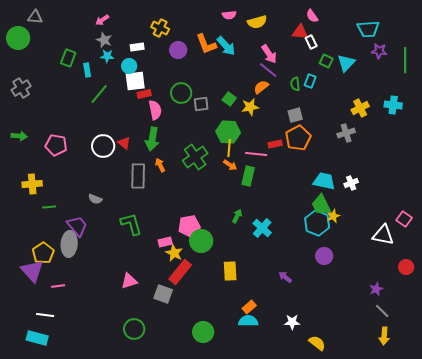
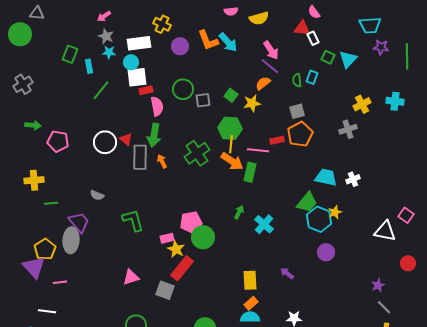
white rectangle: (137, 47) -> (139, 43), size x1.6
green arrow: (19, 136) -> (33, 125), moved
orange arrow: (230, 165) -> (232, 161), size x1.6
gray rectangle: (138, 176) -> (140, 157), moved
green trapezoid: (321, 205) -> (307, 202), moved, turned -115
yellow rectangle: (230, 271) -> (250, 280), moved

